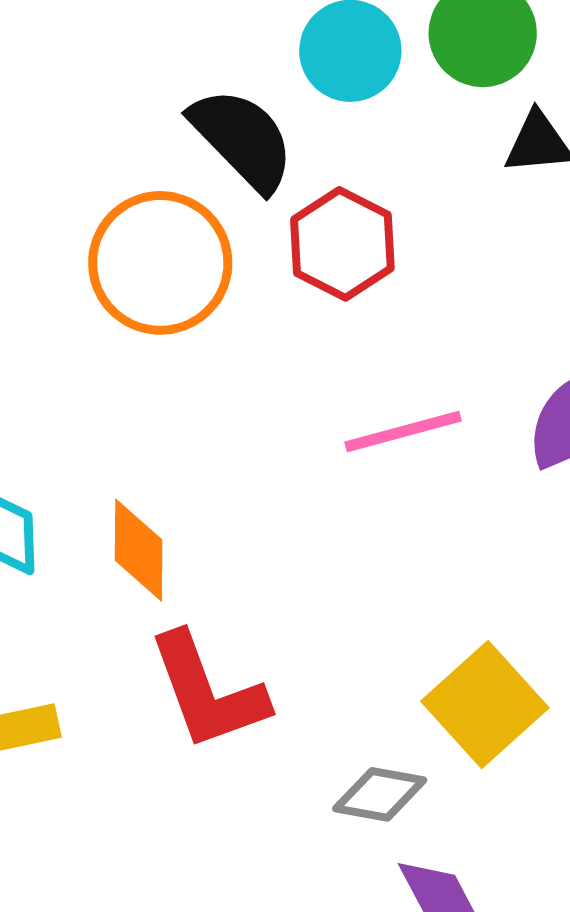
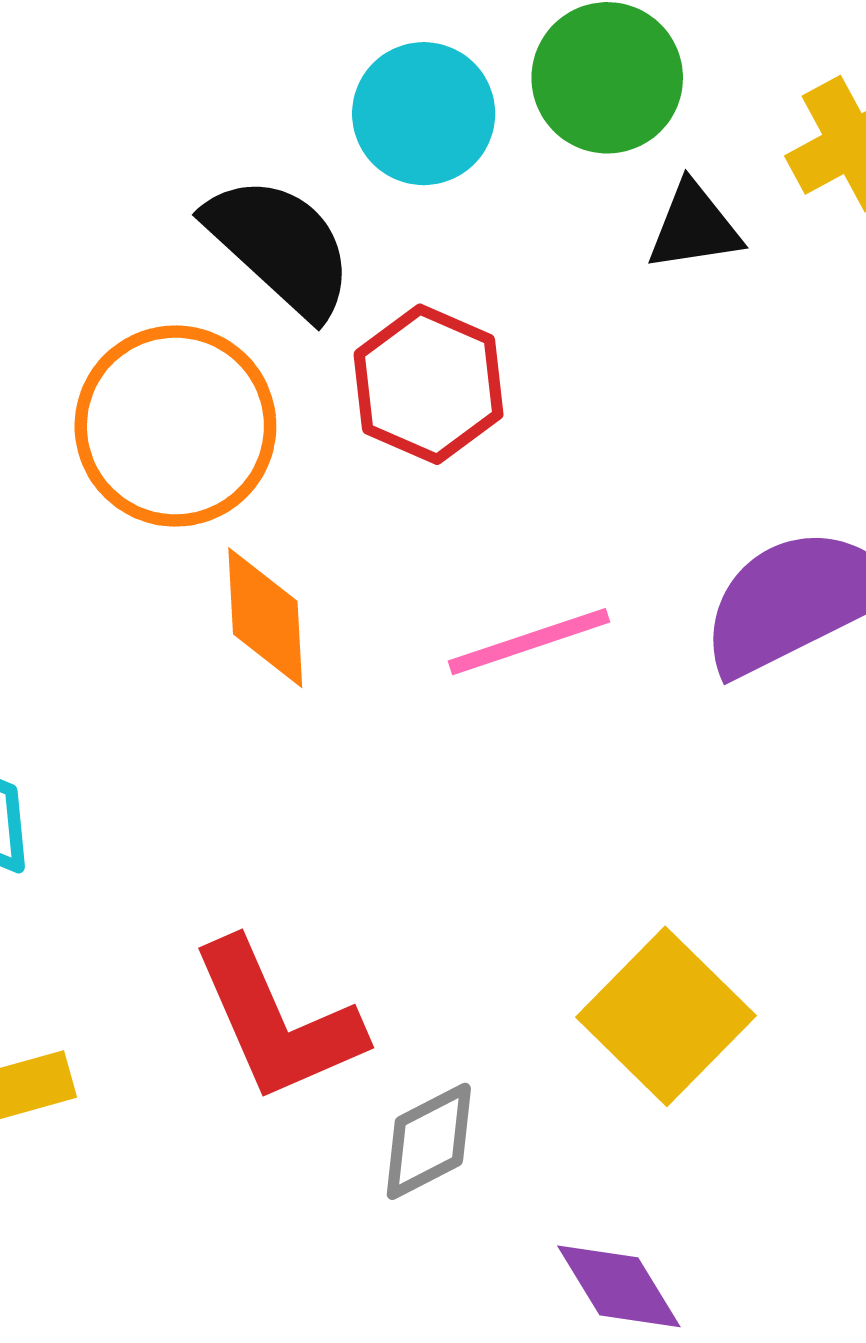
orange diamond: (139, 550) -> (265, 618), moved
gray diamond: (380, 794) -> (429, 1141), moved, turned -34

